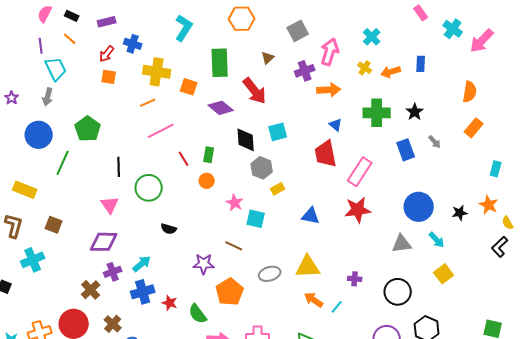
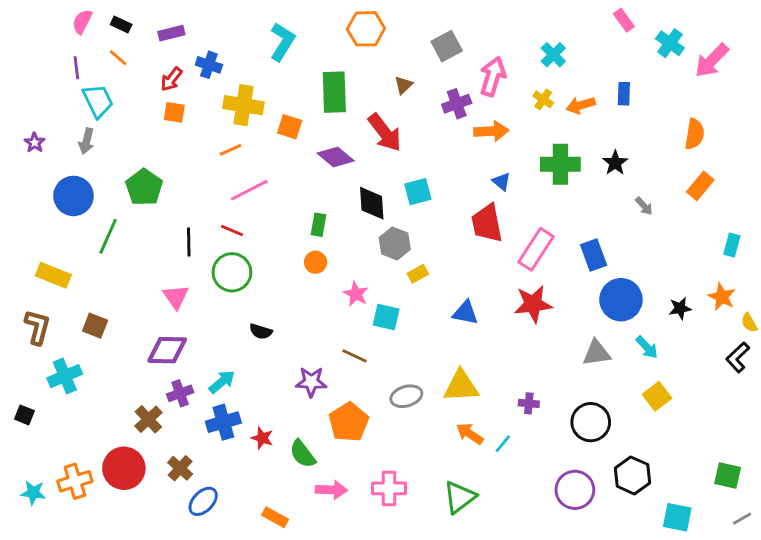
blue rectangle: (406, 150) -> (594, 255), moved
red line: (184, 159) -> (232, 231), moved, turned -35

